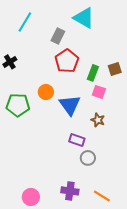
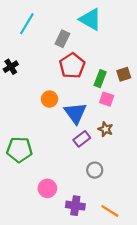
green pentagon: (18, 105) -> (19, 150), moved
purple rectangle: (77, 140) -> (82, 139), moved, turned -56
pink circle: (31, 197) -> (47, 188), moved

